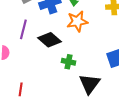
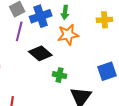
purple line: (23, 29) -> (19, 31), moved

